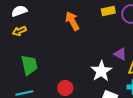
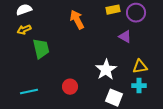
purple triangle: (120, 54) -> (125, 37), moved
green trapezoid: (29, 65) -> (41, 49), moved

